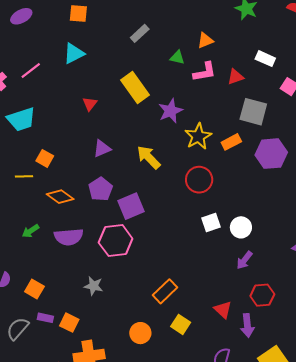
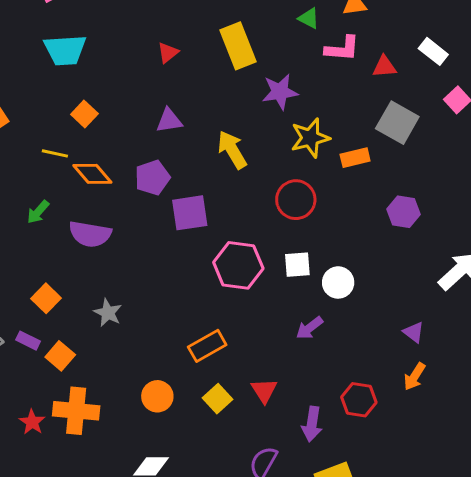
purple hexagon: (271, 154) -> (404, 212), moved, size x0.7
yellow line: (24, 176) -> (55, 153), moved
green arrow: (30, 231) -> (38, 212), turned -30
pink hexagon: (116, 241) -> (238, 265), moved
purple arrow: (244, 260) -> (309, 328), moved
orange square: (34, 289) -> (46, 298), moved
red hexagon: (262, 295) -> (359, 400), moved
red triangle: (223, 310) -> (264, 391), moved

